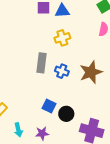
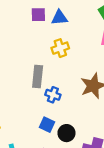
blue cross: (62, 71) -> (53, 95), moved

